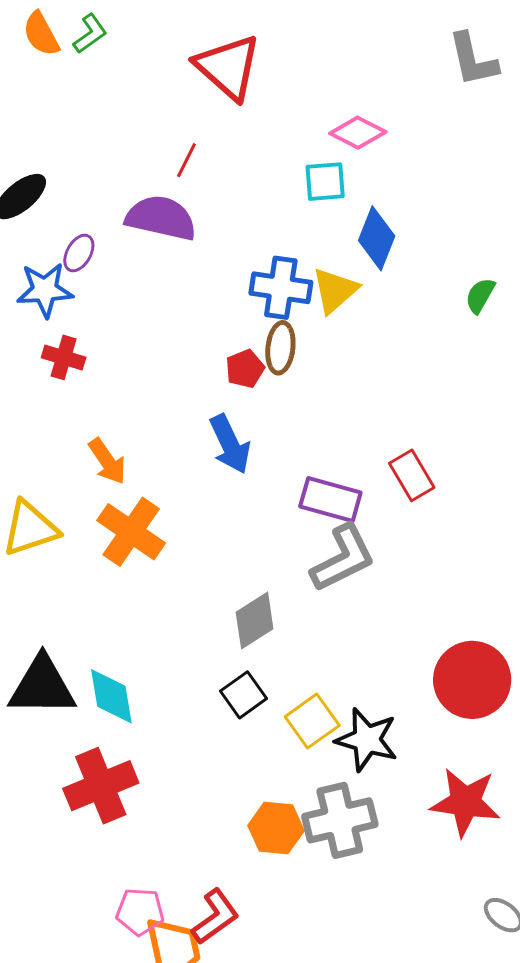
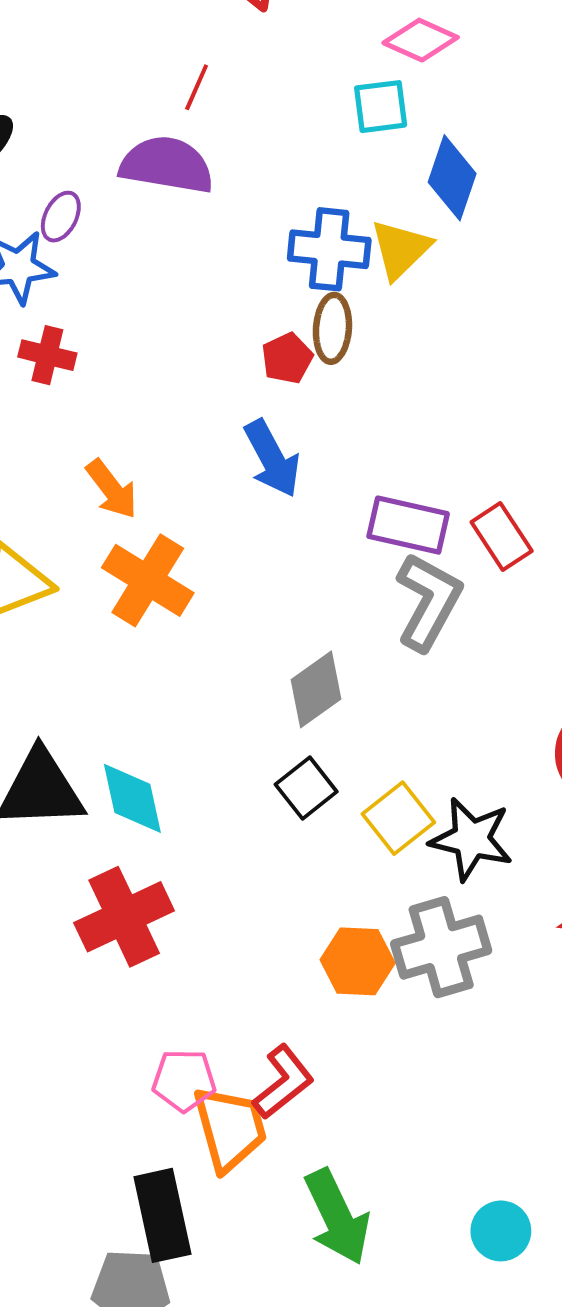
red rectangle: (412, 475) -> (502, 537), moved
gray L-shape: (343, 558) -> (428, 602), turned -32

